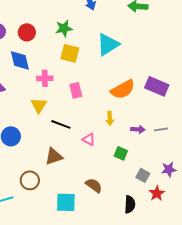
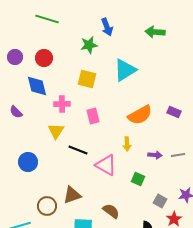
green star: (64, 28) -> (89, 45), moved
purple rectangle: (157, 86) -> (174, 112), size x0.6
pink triangle: (89, 139) -> (106, 165), size x1.6
brown triangle: (54, 156) -> (72, 195), moved

